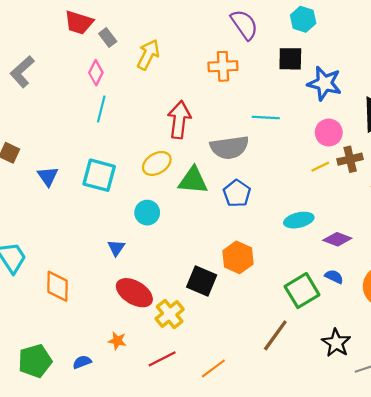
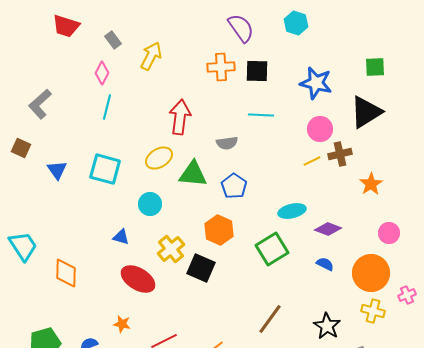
red trapezoid: (79, 22) -> (66, 26), moved
black square: (290, 59) -> (257, 71), moved
gray L-shape: (22, 72) -> (40, 104), moved
gray semicircle: (229, 147) -> (227, 143), size x0.6
blue triangle: (116, 248) -> (121, 237), turned -48
orange hexagon: (238, 257) -> (219, 230), moved
green square: (302, 291) -> (272, 249), moved
yellow cross: (170, 314) -> (171, 249), moved

